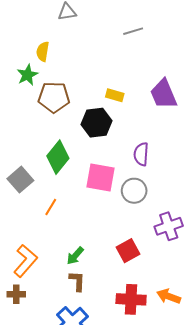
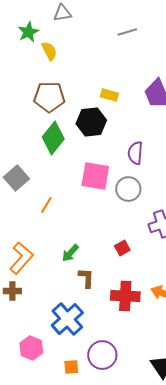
yellow semicircle: (43, 52) -> (49, 51), moved, turned 144
green star: (27, 75) -> (28, 32), moved
green diamond: (58, 157) -> (53, 138), moved
red square: (128, 251) -> (122, 248), size x0.7
brown L-shape: (77, 281) -> (86, 278), moved

